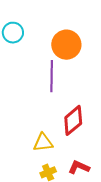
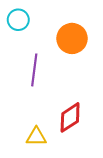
purple line: (52, 76) -> (34, 70), moved

